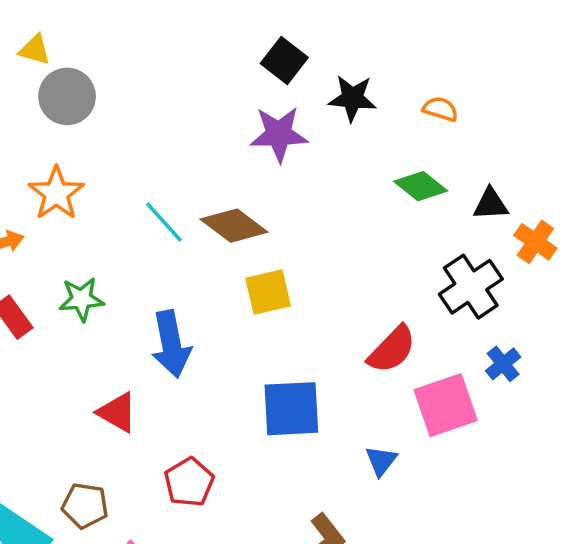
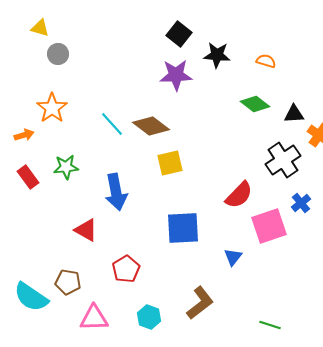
gray circle: (67, 96) -> (58, 54), size x0.7

